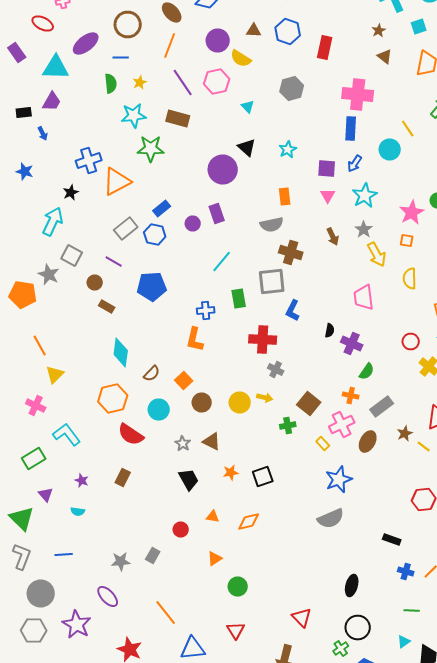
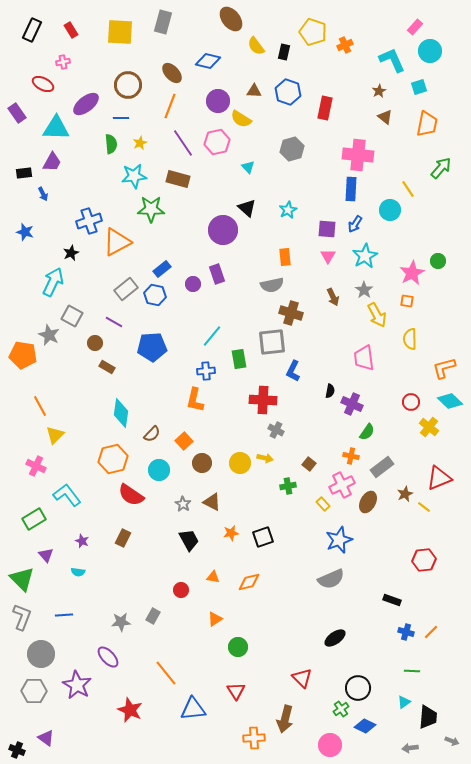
cyan line: (222, 262) -> (212, 336), moved
brown square: (309, 404) -> (309, 464), size x0.6
black ellipse: (352, 586) -> (335, 638), moved, turned 40

